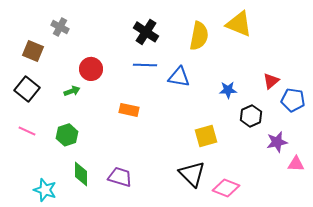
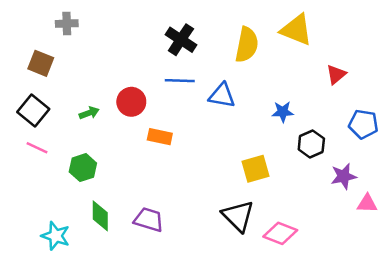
gray cross: (60, 27) -> (67, 24), moved, turned -30
red circle: (91, 69) -> (131, 102), moved
red triangle: (271, 81) -> (336, 74), moved
pink line: (27, 131) -> (37, 148), moved

